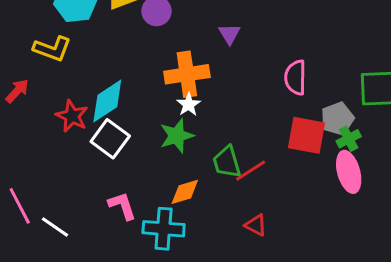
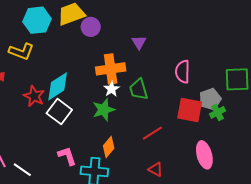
green trapezoid: (227, 162) -> (139, 89), moved
pink ellipse: (349, 172) -> (204, 155), moved
orange diamond: (185, 192) -> (109, 147), turned -35

